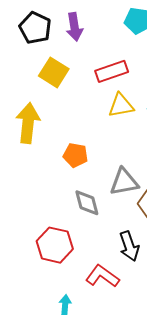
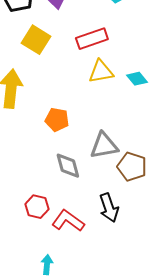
red hexagon: (55, 245) -> (37, 207), size x0.7
red L-shape: (102, 276) -> (68, 221), moved

